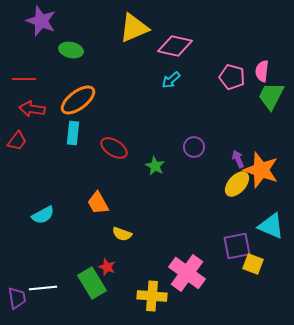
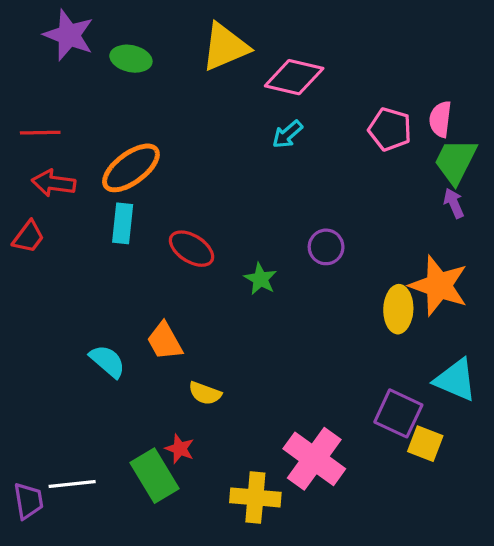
green ellipse: (71, 50) -> (131, 59), moved
purple arrow: (238, 159) -> (454, 203), moved
yellow ellipse: (237, 184) -> (398, 309), turned -40
cyan semicircle: (43, 215) -> (107, 361), moved, turned -110
purple square: (237, 246) -> (398, 413), turned 36

